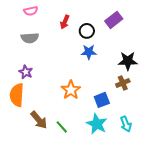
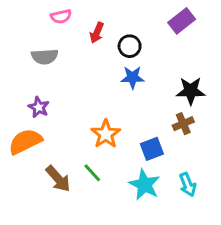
pink semicircle: (31, 11) -> (61, 16), moved
purple rectangle: (114, 20) -> (182, 21), moved
orange semicircle: (17, 95) -> (25, 141), turned 60
green line: (62, 127) -> (92, 173), moved

